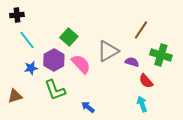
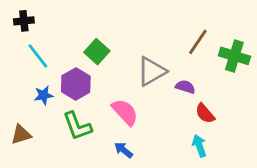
green cross: (161, 55) -> (234, 56), moved
pink semicircle: (81, 64) -> (125, 112), moved

